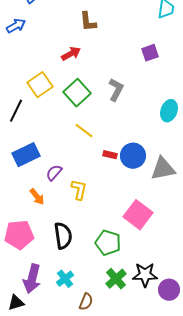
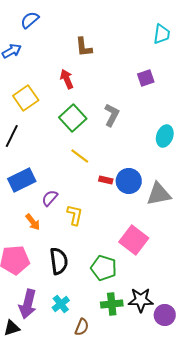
red arrow: (71, 54) -> (67, 79), turned -84
yellow square: (40, 85) -> (26, 98), moved
green cross: (116, 279) -> (112, 304), turned 35

